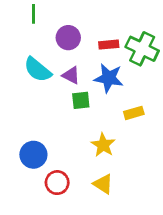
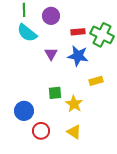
purple circle: (68, 38) -> (51, 16), moved
cyan semicircle: (38, 70) -> (27, 33), moved
purple triangle: (71, 75) -> (51, 54), turned 32
green square: (81, 100) -> (55, 93), moved

